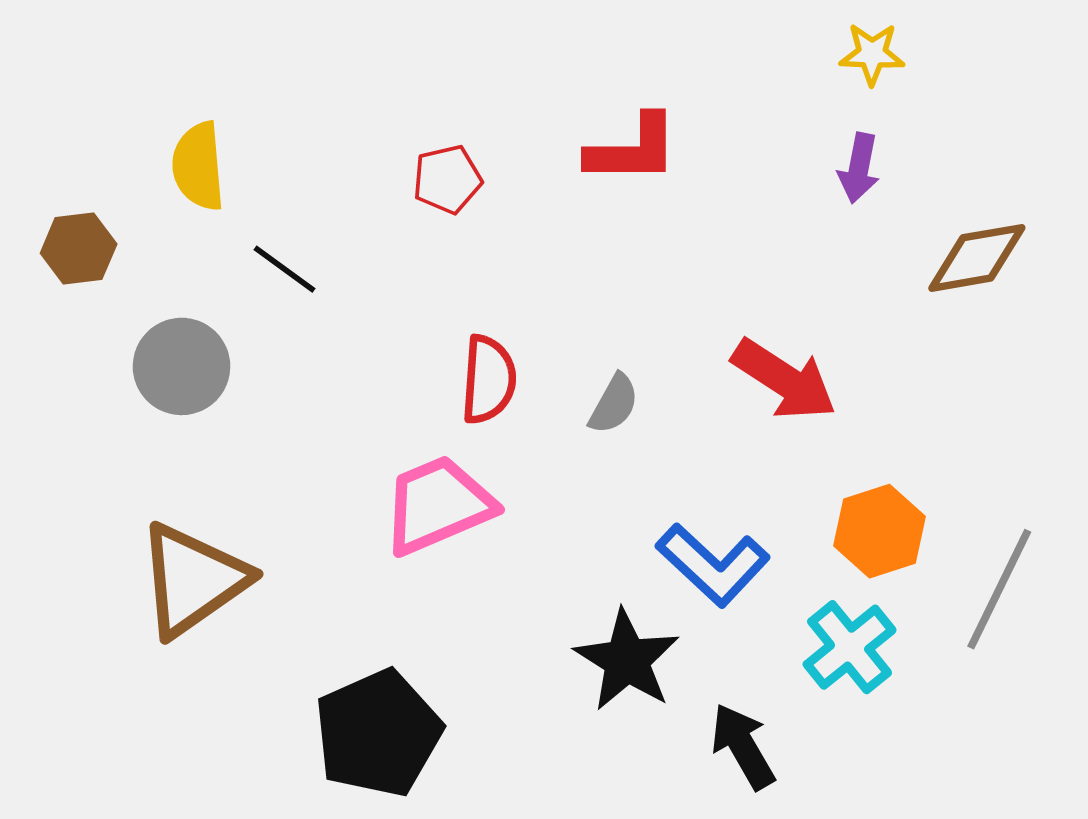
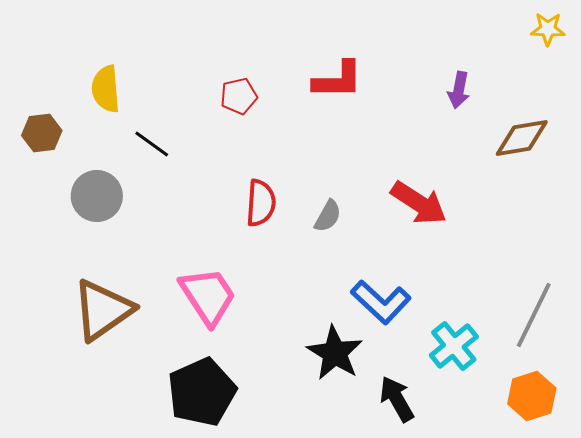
yellow star: (872, 54) -> (548, 29), moved
pink trapezoid: (438, 505) -> (208, 296), moved, turned 80
orange hexagon: (880, 531) -> (532, 396), moved

